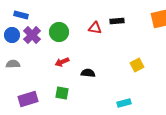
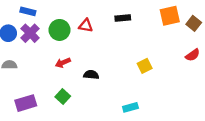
blue rectangle: (21, 15) -> (28, 11), moved
red triangle: (95, 28) -> (86, 26), moved
green square: (62, 93) -> (63, 96), turned 32

